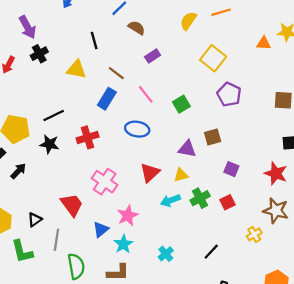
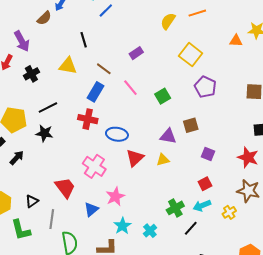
purple arrow: (27, 27) -> (22, 41), moved
brown semicircle: (137, 28) -> (44, 18), moved, turned 105
black cross: (39, 54) -> (31, 74), moved
blue ellipse: (137, 129) -> (117, 134), moved
red cross: (88, 137) -> (88, 119), moved, turned 30
green cross: (200, 198) -> (175, 208), moved
cyan arrow: (170, 200) -> (202, 206), moved
cyan star: (123, 244) -> (122, 226), moved

